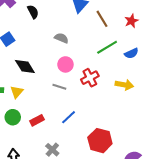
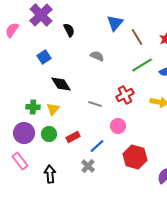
pink circle: (65, 64) -> (118, 126), moved
blue line: (69, 117) -> (97, 146), moved

